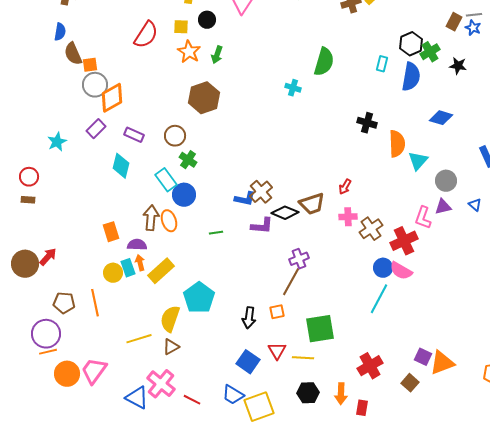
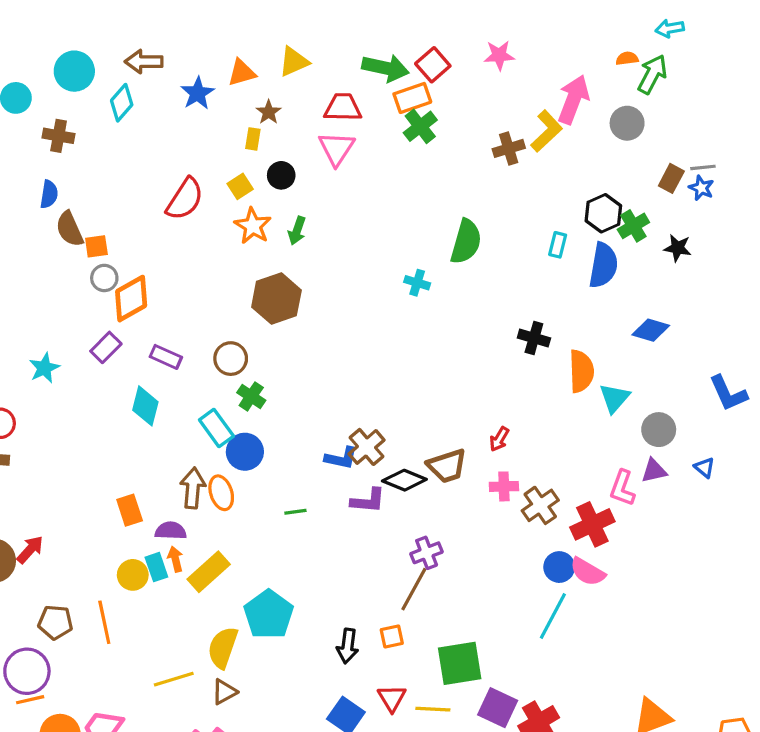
yellow square: (181, 27) -> (240, 186), turned -35
gray circle: (95, 85) -> (104, 278), size x0.7
purple square: (423, 357) -> (498, 708), moved, size x1.4

